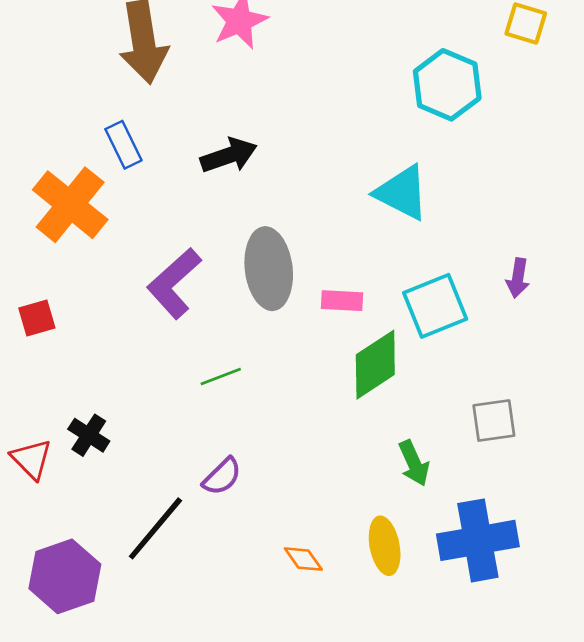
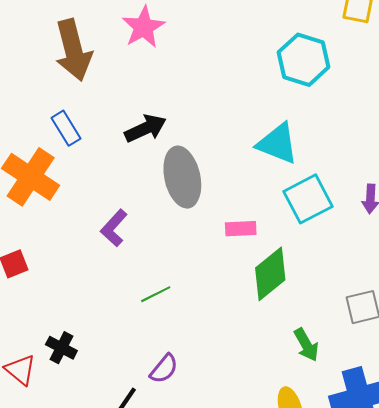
gray ellipse: (269, 269) -> (182, 177), moved
purple L-shape: (174, 283) -> (114, 228), size x0.7
cyan square: (435, 306) -> (308, 199), moved

